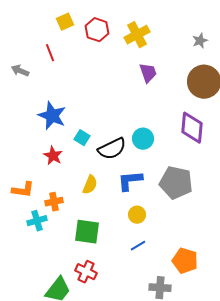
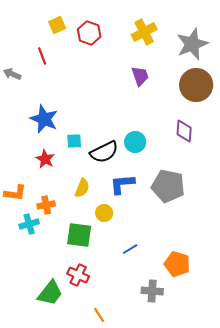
yellow cross: (137, 35) -> (144, 32), moved
gray star: (200, 41) -> (192, 44), size x2.0
purple diamond: (192, 128) -> (184, 131), size x0.7
cyan square: (82, 138) -> (74, 141), turned -35
yellow circle: (137, 215) -> (104, 213), moved

